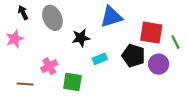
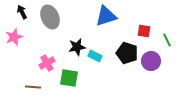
red square: (151, 33) -> (144, 31), size x0.6
black star: (81, 38) -> (77, 47), moved
cyan rectangle: (100, 59) -> (95, 56), turned 48
brown line: (25, 84) -> (33, 87), moved

